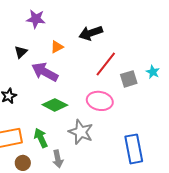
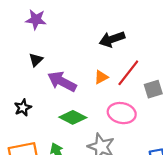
purple star: (36, 19) -> (36, 20), moved
orange triangle: (57, 47) -> (101, 77), moved

